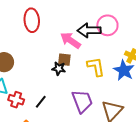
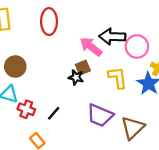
pink circle: (107, 25) -> (137, 46), moved
brown square: (64, 60) -> (83, 68), turned -32
purple trapezoid: (82, 101) -> (100, 115), turned 130

